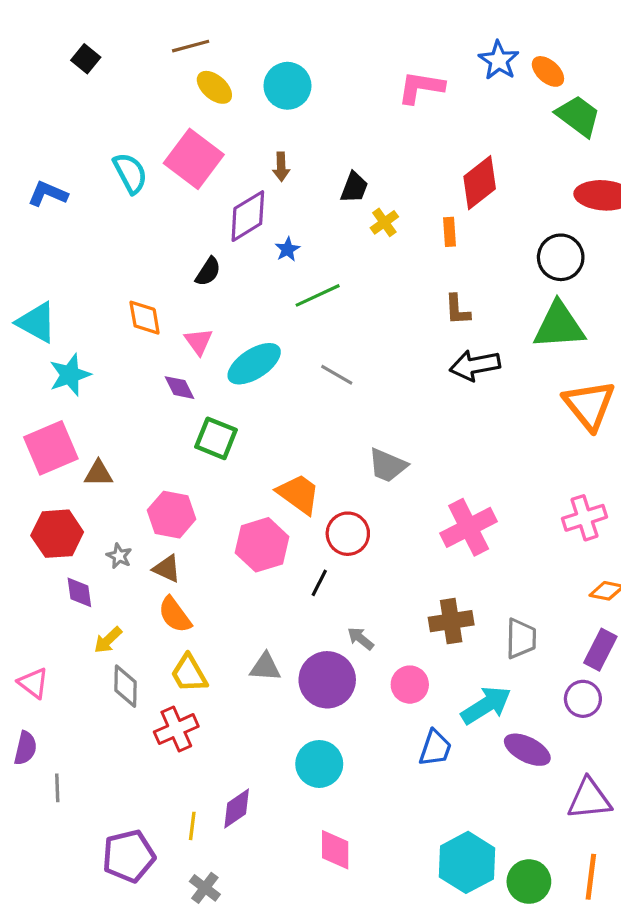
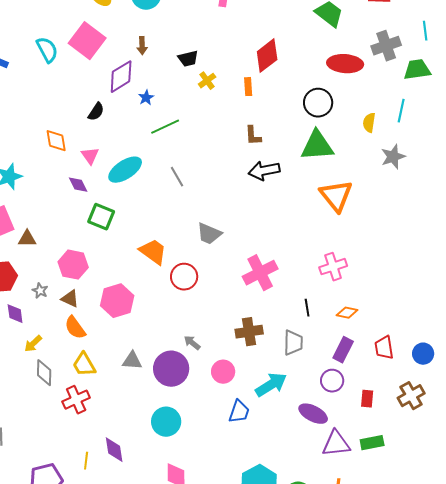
black trapezoid: (354, 187) -> (188, 59), turned 55
gray line: (337, 375) -> (177, 177), turned 30
pink hexagon: (262, 545) -> (117, 301), moved
black line: (319, 583) -> (307, 308), moved, turned -36
purple ellipse: (527, 750) -> (313, 414), moved
purple diamond: (237, 808) -> (114, 450), turned -64

